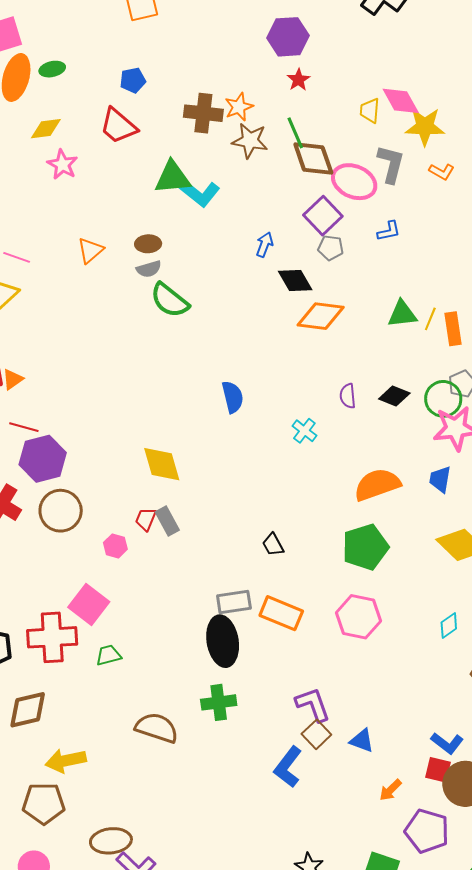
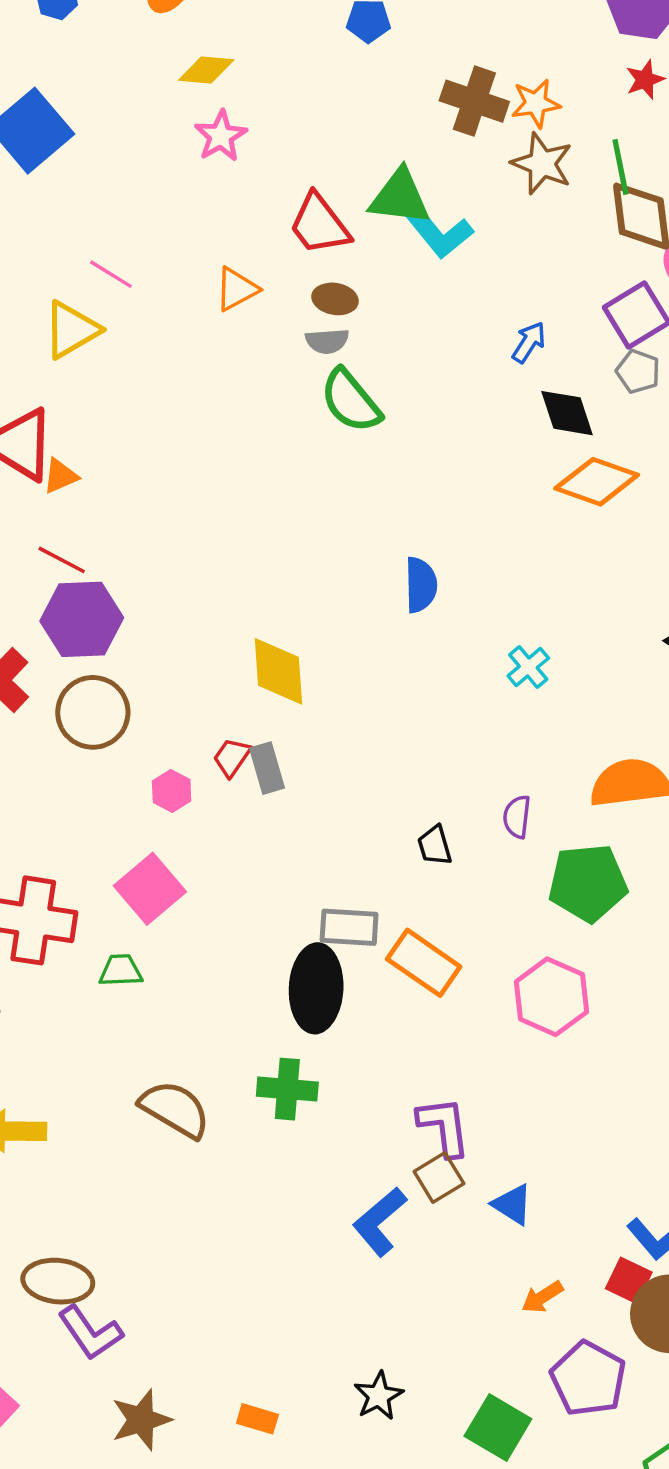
red trapezoid: (118, 126) -> (319, 224), moved
purple semicircle: (348, 396) -> (517, 817), moved
pink square: (89, 605) -> (150, 889), moved

